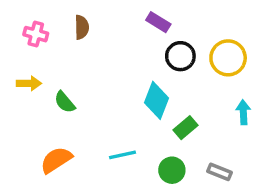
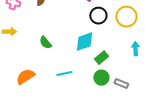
cyan diamond: (157, 100) -> (84, 42), turned 50
green semicircle: (65, 102) -> (45, 43), moved
green circle: (172, 170) -> (101, 78), moved

